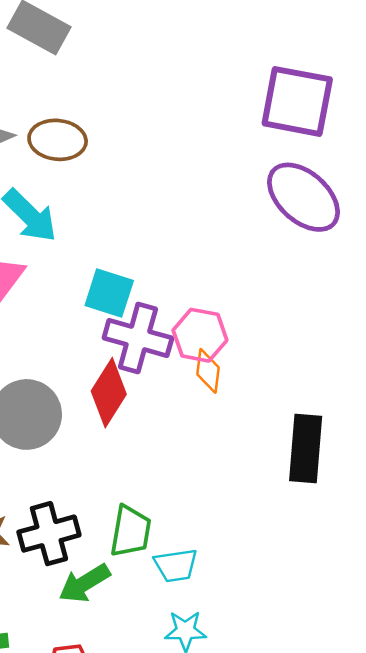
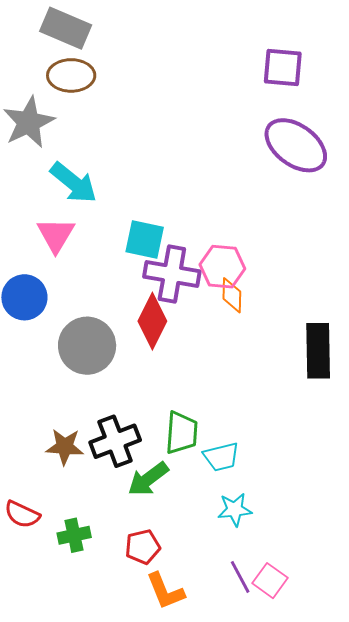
purple square: (297, 101) -> (283, 68), size x0.7
brown ellipse: (58, 140) -> (71, 75), moved

